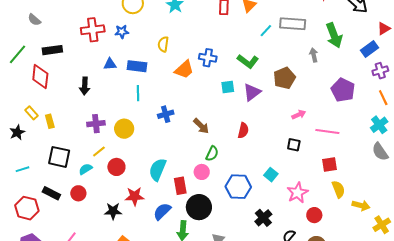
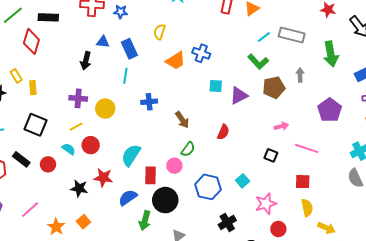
gray arrow: (314, 55) -> (300, 75), moved
green L-shape: (248, 61) -> (258, 62), moved
blue rectangle: (137, 66) -> (129, 49), turned 48
black arrow: (85, 86) -> (86, 61), moved
cyan semicircle: (86, 169) -> (69, 149), moved, turned 56

